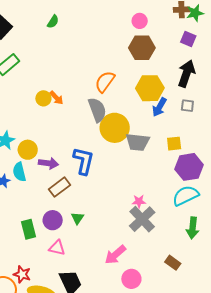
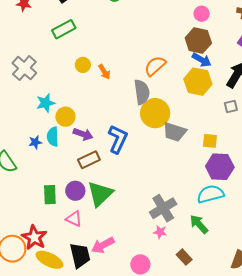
yellow circle: (43, 98) -> (83, 65), moved
gray square: (187, 106) -> (231, 106), turned -32
blue arrow: (159, 107) -> (202, 60), moved, turned -102
pink star: (139, 201) -> (160, 232), moved
green triangle: (78, 218) -> (100, 194), size x2.0
green arrow: (193, 228) -> (199, 224), moved, turned 120
pink arrow: (115, 255) -> (103, 245), moved
red star: (22, 274) -> (34, 237), size x1.4

